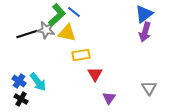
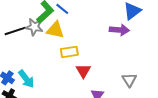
purple arrow: (145, 32) -> (119, 30), moved, turned -102
gray triangle: (149, 88) -> (129, 80), moved

